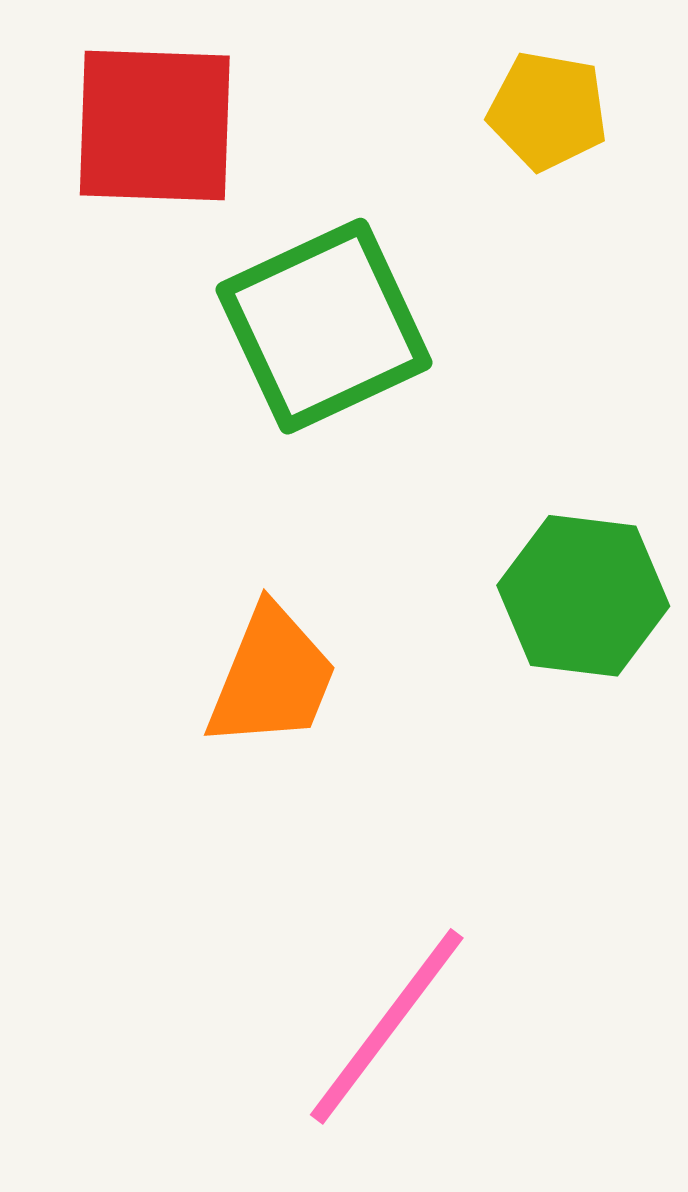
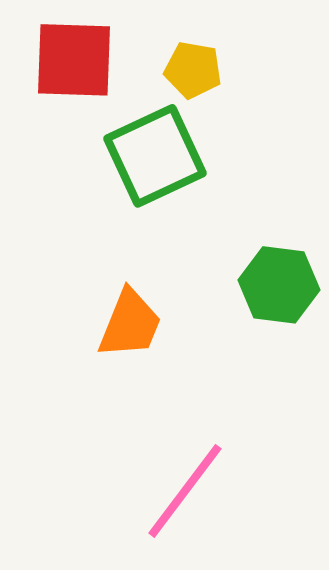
yellow pentagon: (548, 111) -> (193, 70), moved

